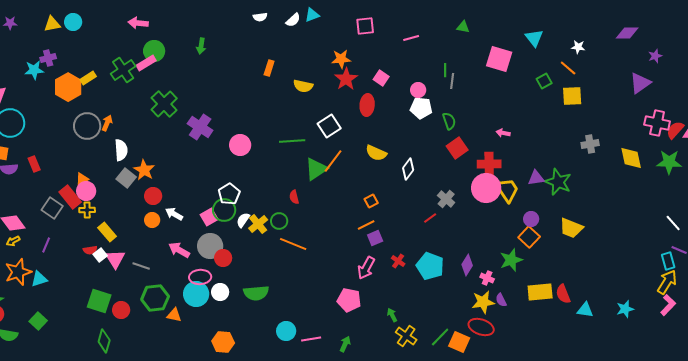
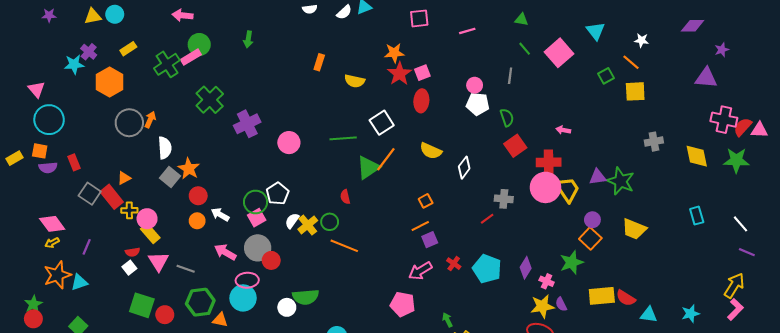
purple cross: (48, 58) -> (89, 52), turned -35
pink square: (499, 59) -> (559, 53), turned 32
green line: (445, 70) -> (525, 49), moved, turned -40
yellow rectangle: (88, 78) -> (128, 49), moved
pink square: (381, 78) -> (422, 73), moved, turned 35
purple triangle: (640, 83) -> (706, 78), turned 40
purple cross: (200, 127) -> (247, 124), turned 30
pink circle: (86, 191) -> (147, 219), moved
gray cross: (446, 199) -> (504, 199), turned -36
gray square: (52, 208) -> (90, 194), moved
green circle: (224, 210) -> (256, 202), moved
white square: (100, 255) -> (129, 268), moved
cyan rectangle: (668, 261) -> (697, 216), moved
pink arrow: (366, 268) -> (420, 271), turned 30
white circle: (220, 292) -> (287, 307), moved
red semicircle: (563, 294) -> (626, 298), turned -36

